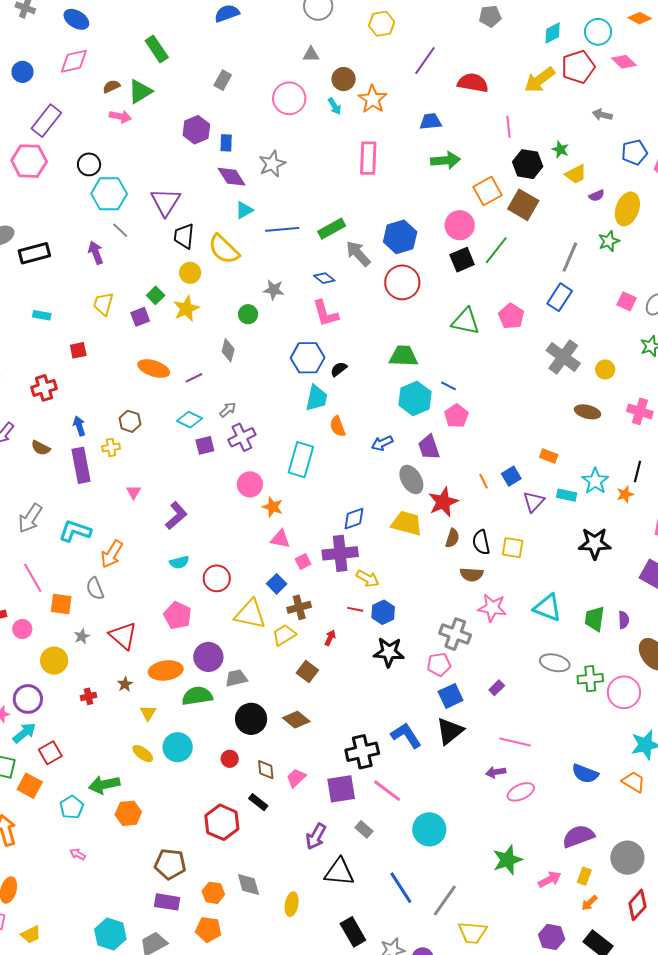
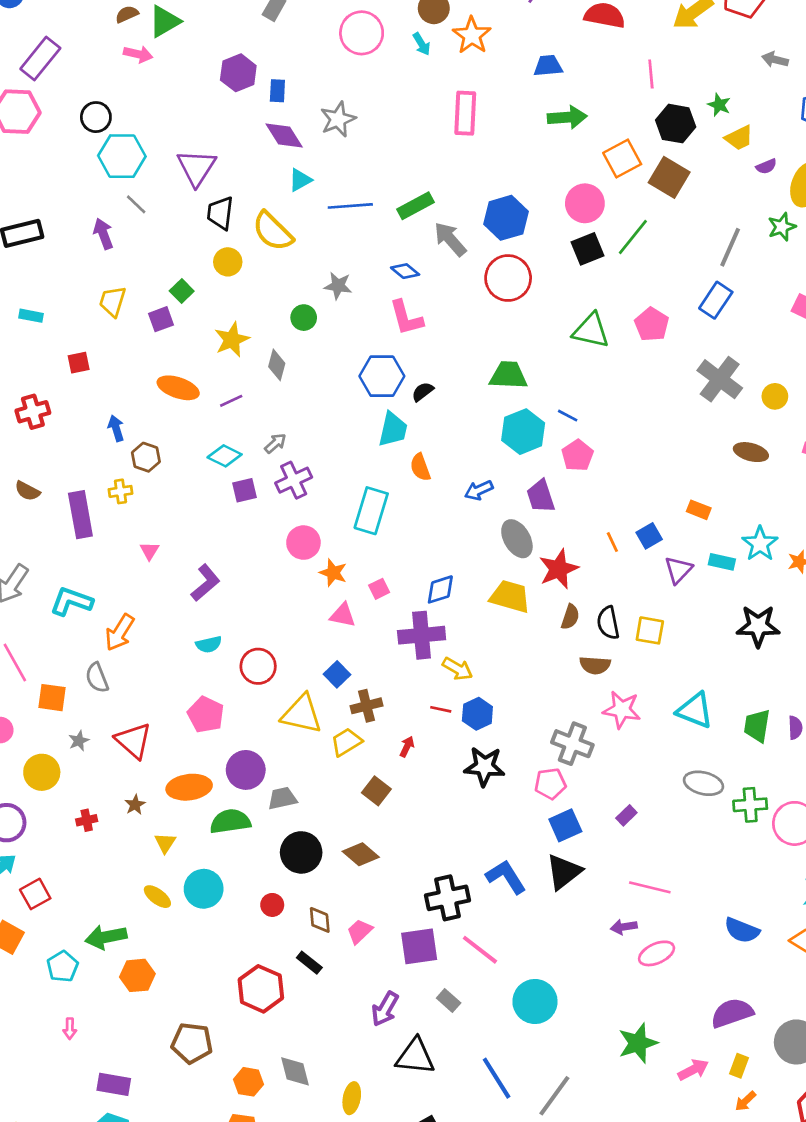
yellow star: (186, 309) -> (232, 340), moved
blue arrow: (79, 426) -> (116, 428), moved
pink square: (303, 561) -> (379, 589), moved
pink arrow: (78, 854) -> (70, 1029), turned -119
purple rectangle: (167, 902) -> (114, 1084), moved

